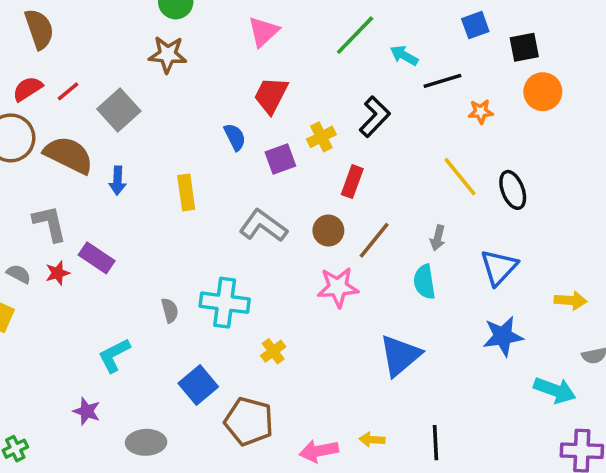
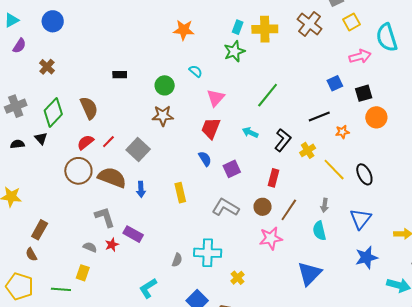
cyan arrow: (404, 55) -> (250, 132), moved
red trapezoid: (271, 95) -> (211, 128), moved
yellow cross: (321, 137) -> (308, 150), moved
gray semicircle: (170, 310) -> (177, 260), turned 40

